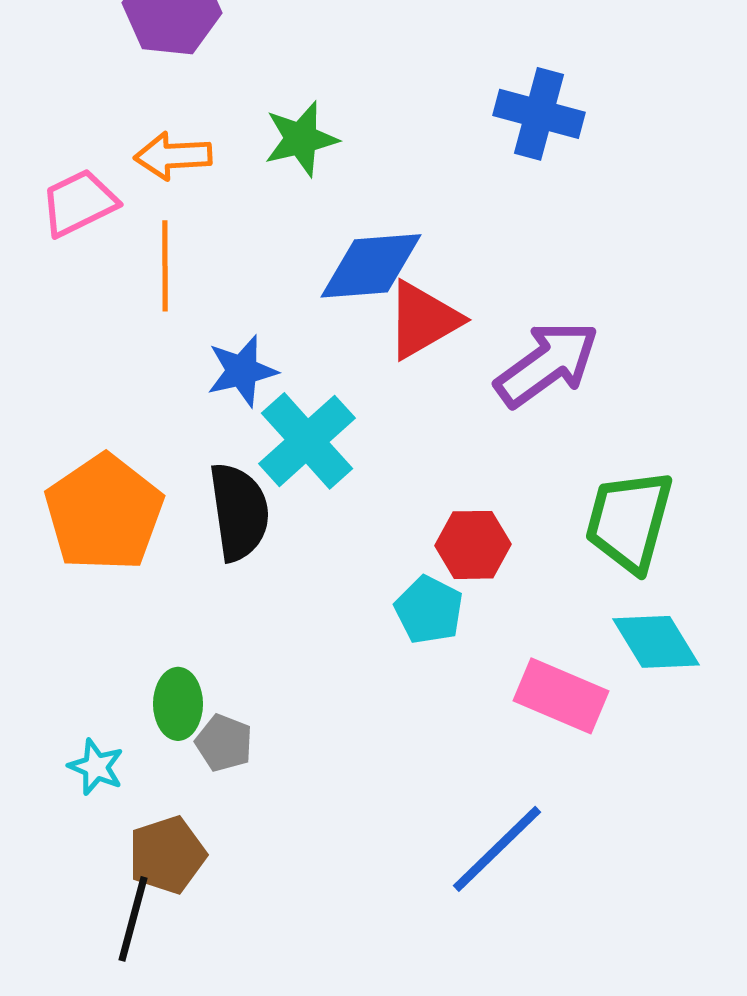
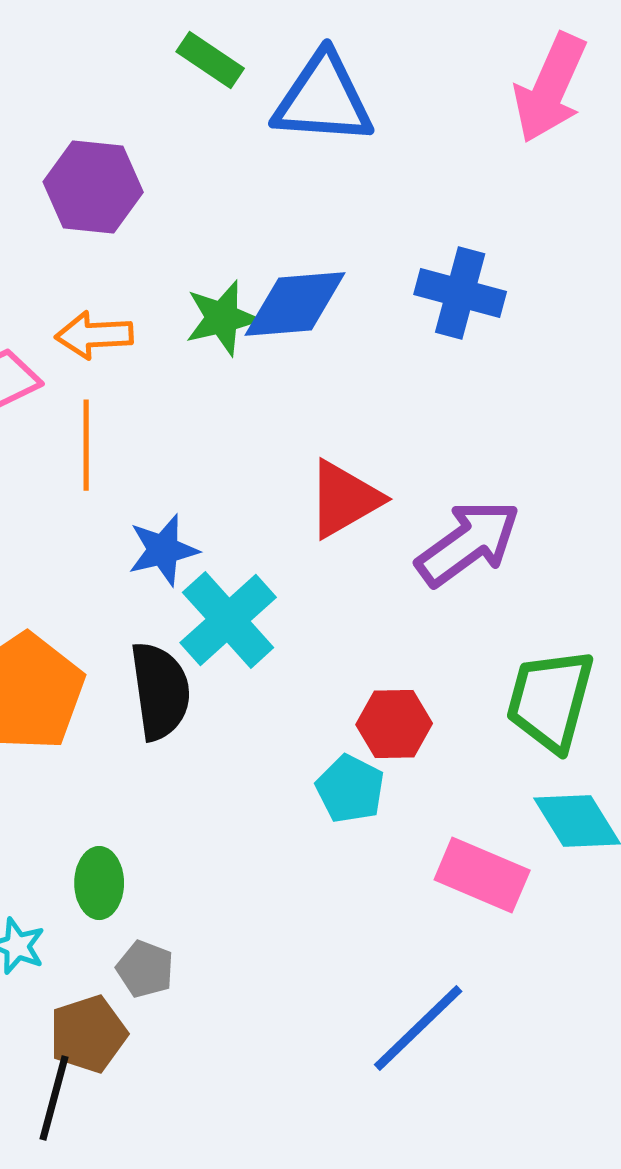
blue diamond: (371, 266) -> (295, 304), moved
gray pentagon: (224, 743) -> (145, 969), moved

